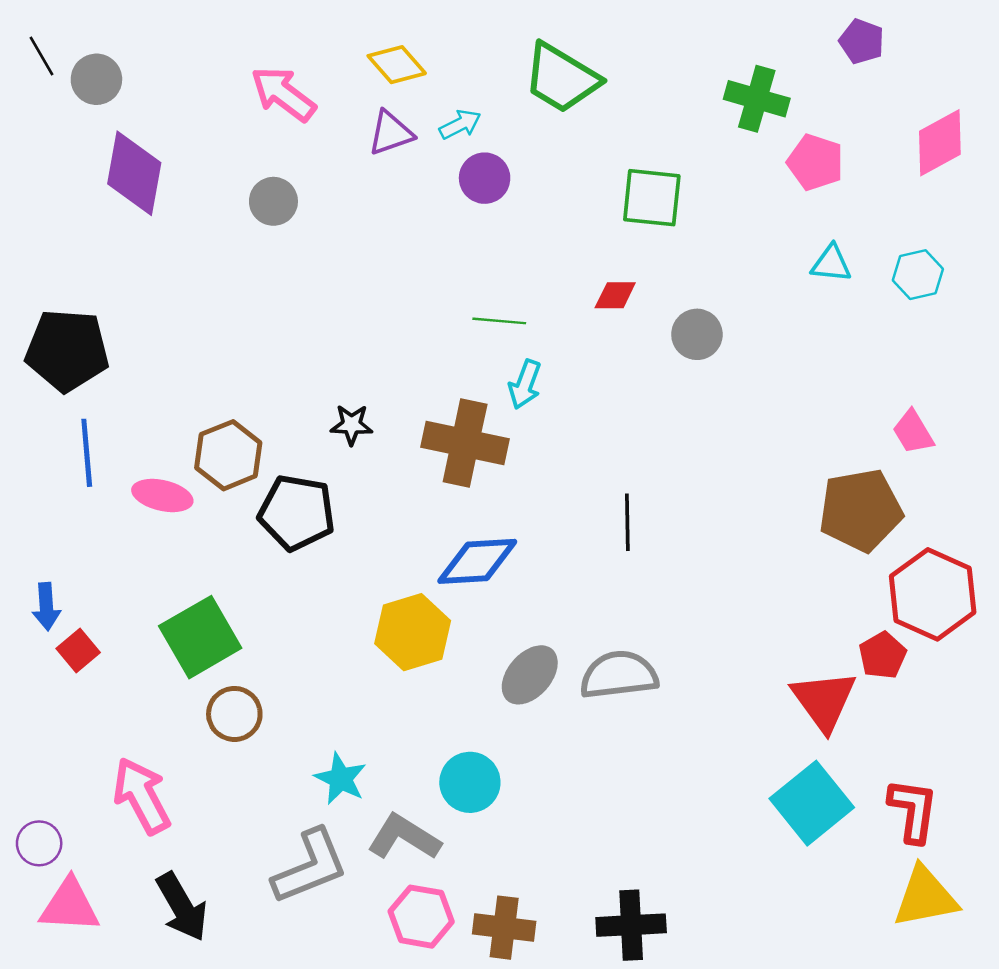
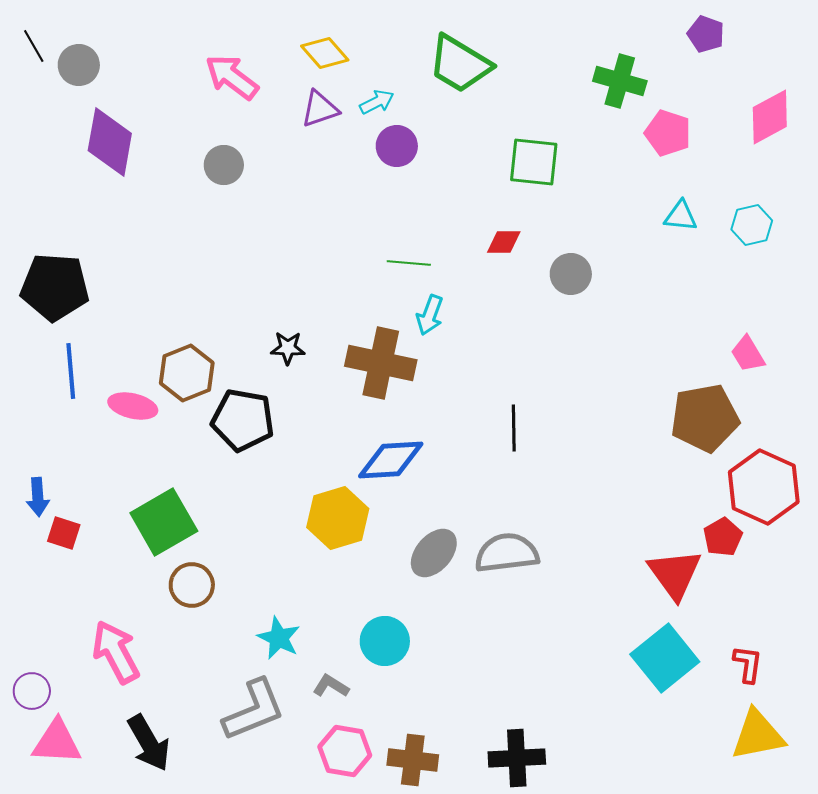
red square: (78, 651) -> (64, 533), turned -32
red L-shape: (913, 810) -> (748, 664), size x0.7
gray L-shape: (404, 837) -> (331, 686), size x0.6

